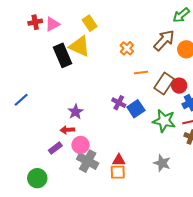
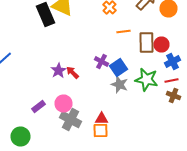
brown rectangle: (164, 84) -> (146, 42), turned -35
red arrow: (67, 130) -> (72, 72), moved, turned 48
gray star: (162, 163) -> (120, 84), moved

